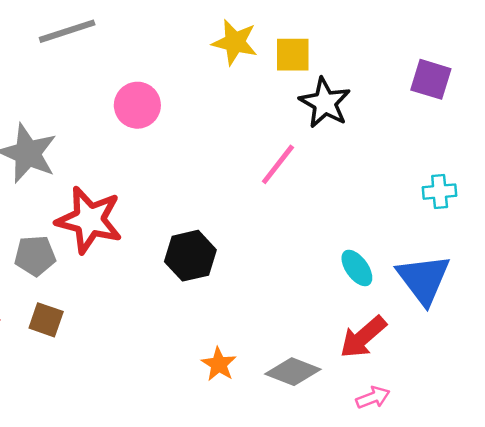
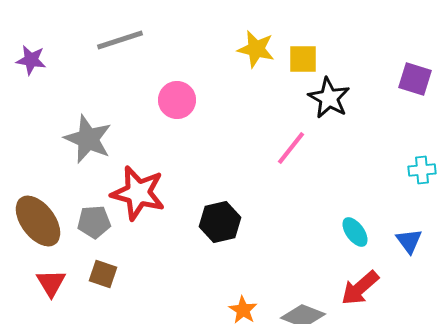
blue triangle: (424, 279) -> (409, 241), size x0.6

